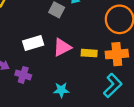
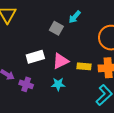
cyan star: (61, 90) -> (58, 84), moved

